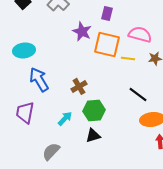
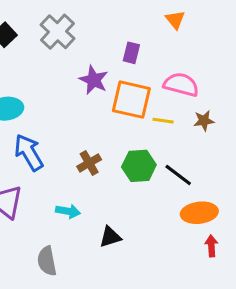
green hexagon: (94, 110) -> (139, 166), moved
cyan arrow: (65, 118) -> (68, 211), turned 56
gray semicircle: (51, 151) -> (47, 261), turned -54

